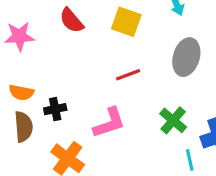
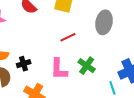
green cross: (173, 120) -> (87, 66), moved
pink L-shape: (109, 123) -> (59, 69), turned 115

